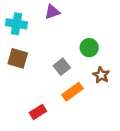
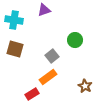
brown star: (101, 75) -> (85, 86), moved
orange rectangle: (73, 92) -> (48, 77), moved

